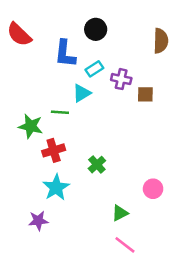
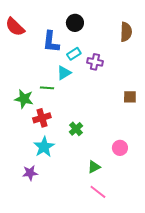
brown square: (145, 94) -> (130, 97), moved

